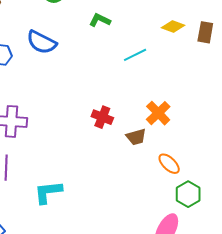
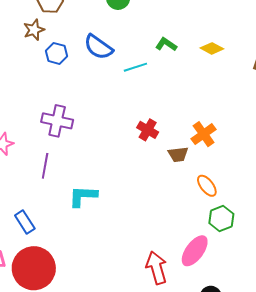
green L-shape: (100, 20) -> (166, 44), moved
yellow diamond: (173, 26) -> (212, 48), moved
cyan line: (135, 55) -> (135, 67), moved

